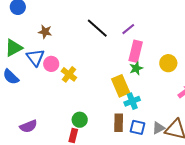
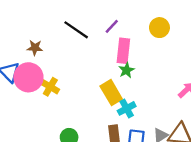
brown star: (45, 32) -> (35, 48), moved
yellow circle: (168, 63) -> (159, 28), moved
pink circle: (51, 64) -> (28, 77), size x1.6

